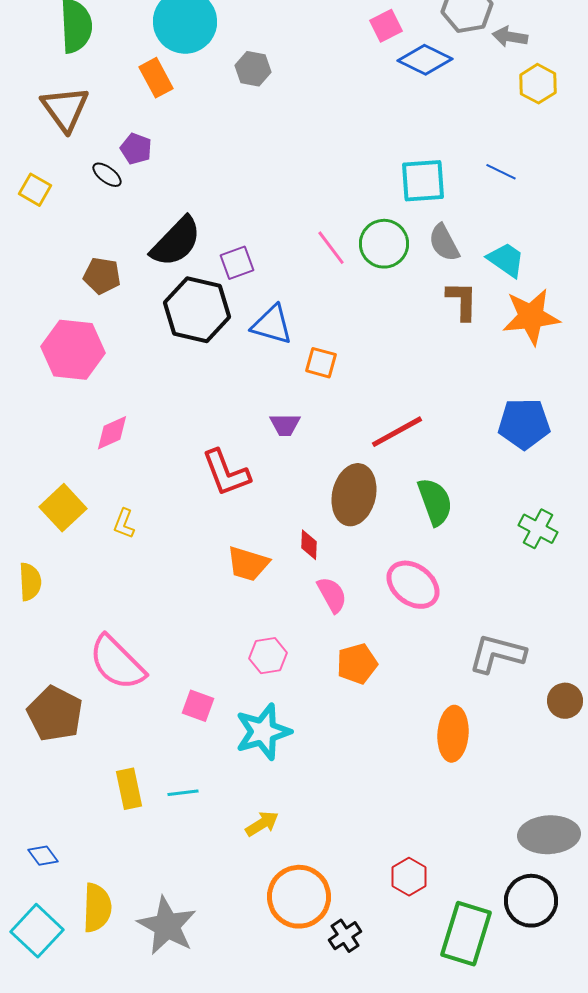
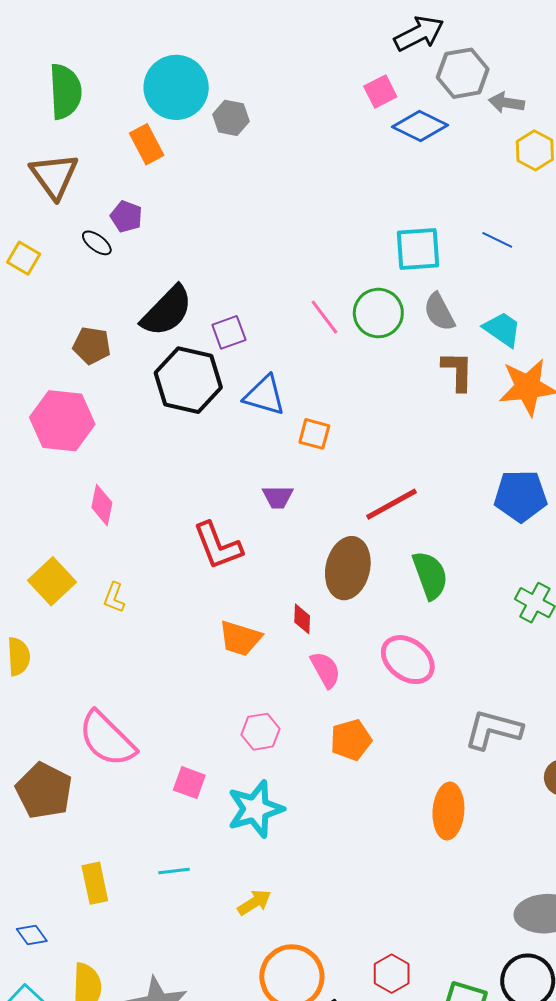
gray hexagon: (253, 69) -> (231, 118), moved
pink diamond: (112, 433) -> (102, 505), turned -54
yellow rectangle: (129, 789) -> (95, 883), moved
red hexagon: (409, 877) -> (392, 974), moved

